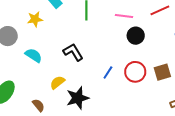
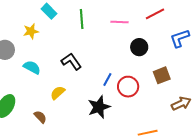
black circle: (136, 36) -> (139, 47), moved
red circle: (135, 72) -> (128, 87), moved
black star: (78, 98) -> (99, 107), moved

